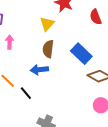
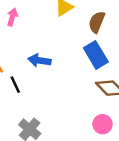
brown semicircle: (48, 49) -> (97, 22), moved

